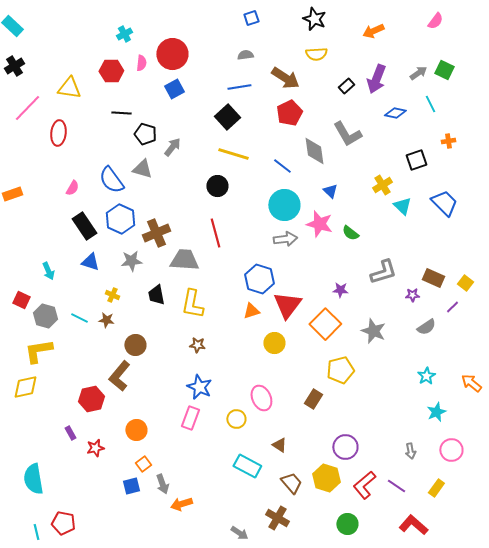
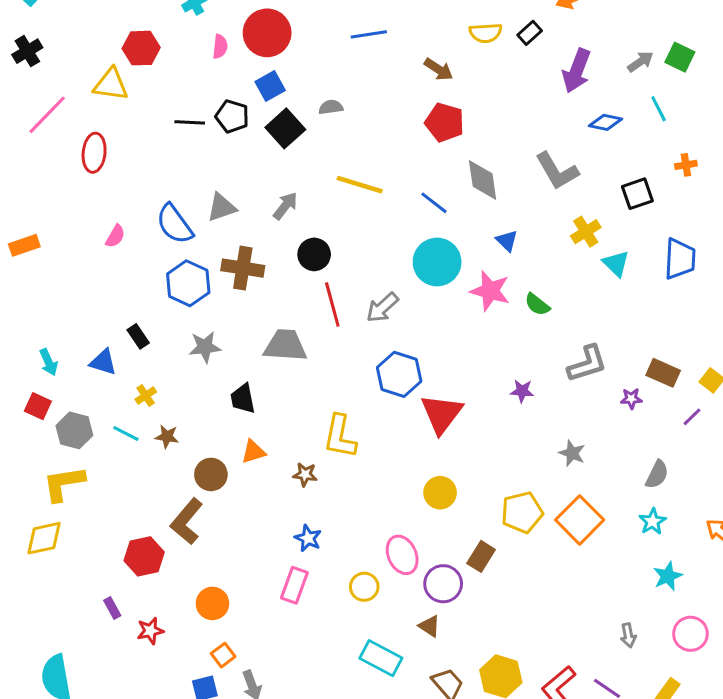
gray semicircle: (245, 55) -> (331, 107), moved
red hexagon: (111, 71) -> (141, 48), moved
brown arrow: (285, 78) -> (439, 69), size x0.7
black rectangle: (346, 86) -> (530, 33), moved
blue line: (239, 87) -> (369, 34), moved
red pentagon: (289, 113) -> (445, 122), turned -30
black square: (227, 117) -> (285, 128), moved
black pentagon: (145, 134) -> (232, 116), moved
gray L-shape: (347, 134) -> (557, 171), moved
gray arrow: (172, 147) -> (285, 206), moved
gray triangle: (142, 169) -> (222, 207), turned -35
black circle: (217, 186) -> (314, 254), moved
blue trapezoid: (444, 203) -> (680, 259), turned 48
black rectangle: (84, 226) -> (138, 336), moved, size x0.6
brown cross: (156, 233) -> (243, 268), moved, turned 32
gray arrow: (285, 239) -> (382, 308), moved, turned 145
blue triangle: (90, 262) -> (103, 362), moved
cyan arrow: (48, 271) -> (49, 362), moved
yellow cross: (112, 295) -> (146, 396), moved, turned 32
yellow L-shape: (192, 304) -> (340, 437), moved
orange triangle: (251, 311) -> (253, 452), moved
orange square: (325, 324) -> (580, 520), moved
gray semicircle: (426, 327) -> (657, 474), moved, turned -30
gray star: (373, 331) -> (572, 453), size x0.7
yellow circle: (274, 343) -> (440, 493), moved
blue star: (199, 387) -> (308, 538), size x0.7
purple circle: (345, 447) -> (443, 584), moved

